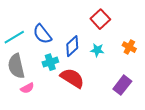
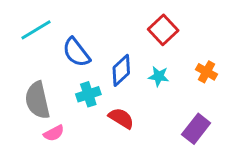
cyan line: (14, 37) -> (36, 30), moved
red semicircle: (72, 78) -> (121, 118), size x0.7

